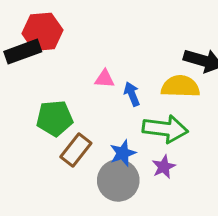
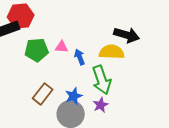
green pentagon: (55, 118) -> (37, 50), moved
green arrow: (165, 129) -> (102, 80), turned 64

